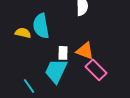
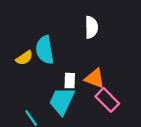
yellow semicircle: (23, 33) -> (24, 58), turned 133

